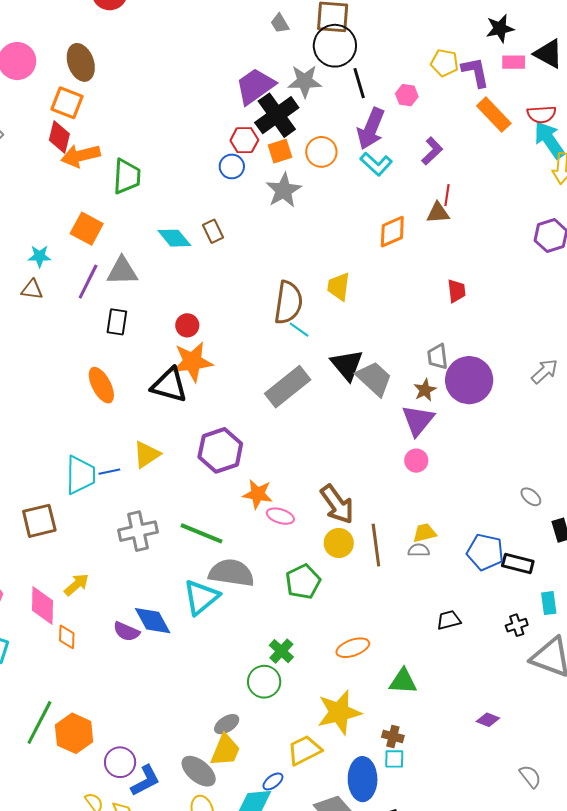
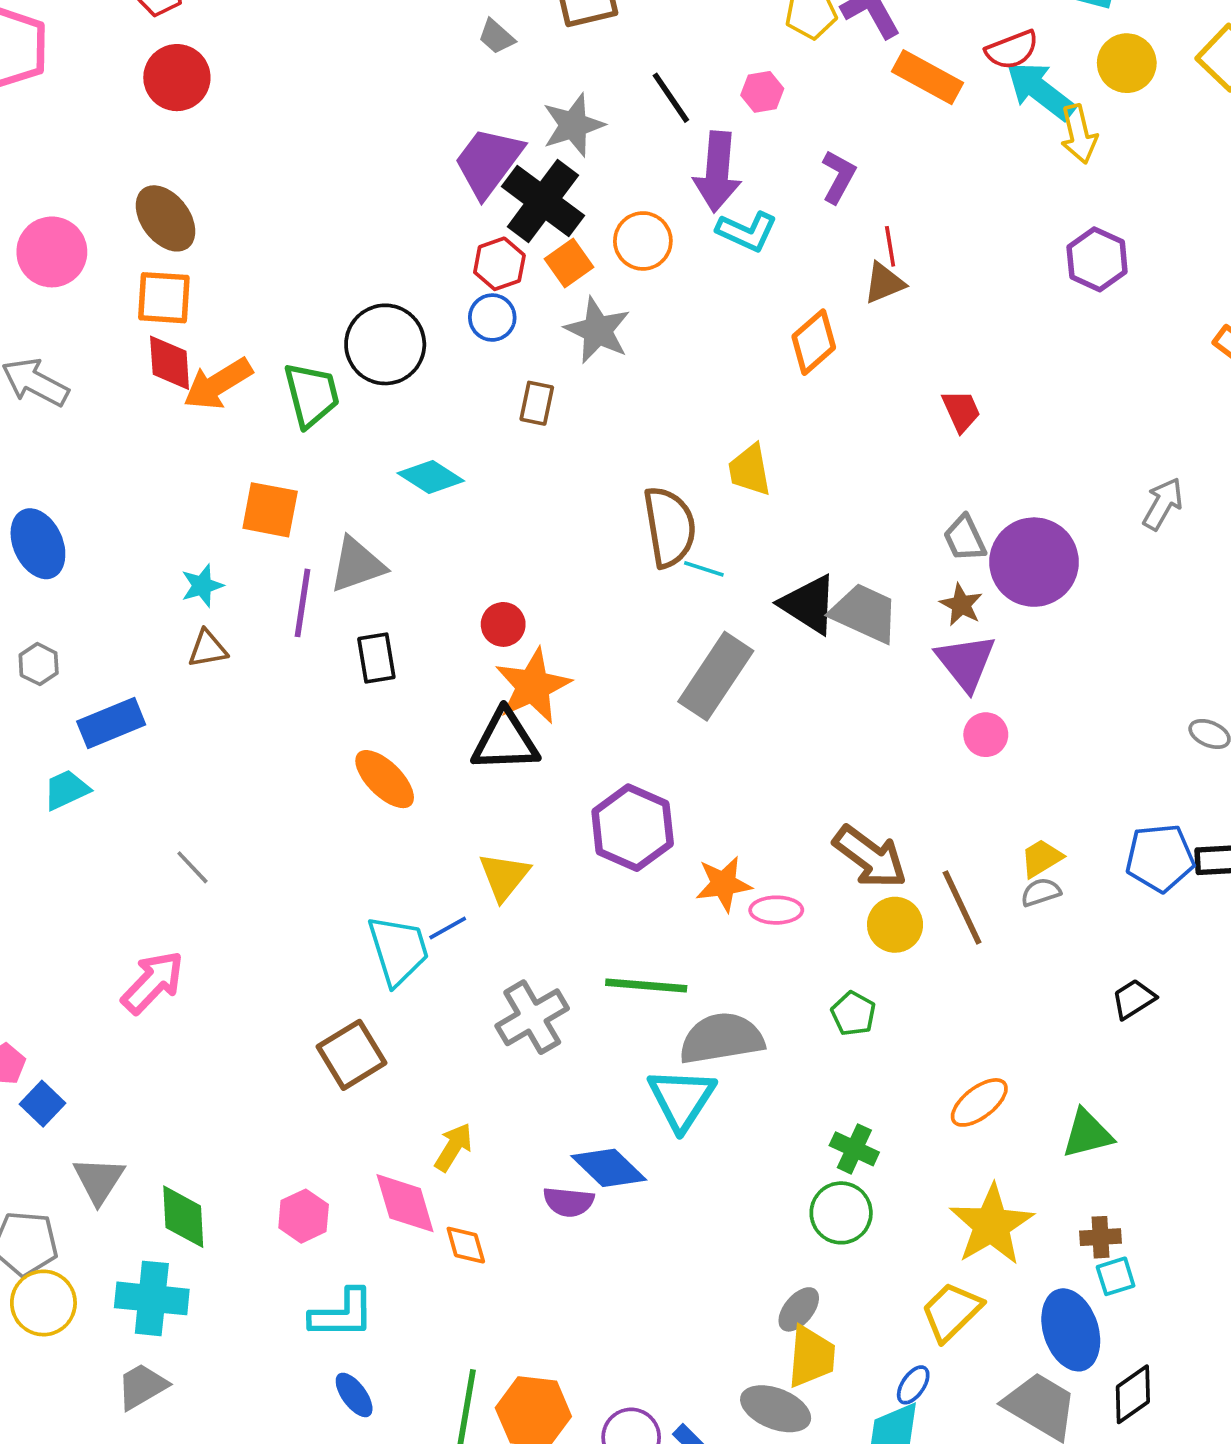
black circle: (335, 46) -> (385, 344), moved
brown rectangle: (213, 231) -> (537, 403), moved, turned 55
green pentagon: (303, 582) -> (853, 1014), size x0.7

